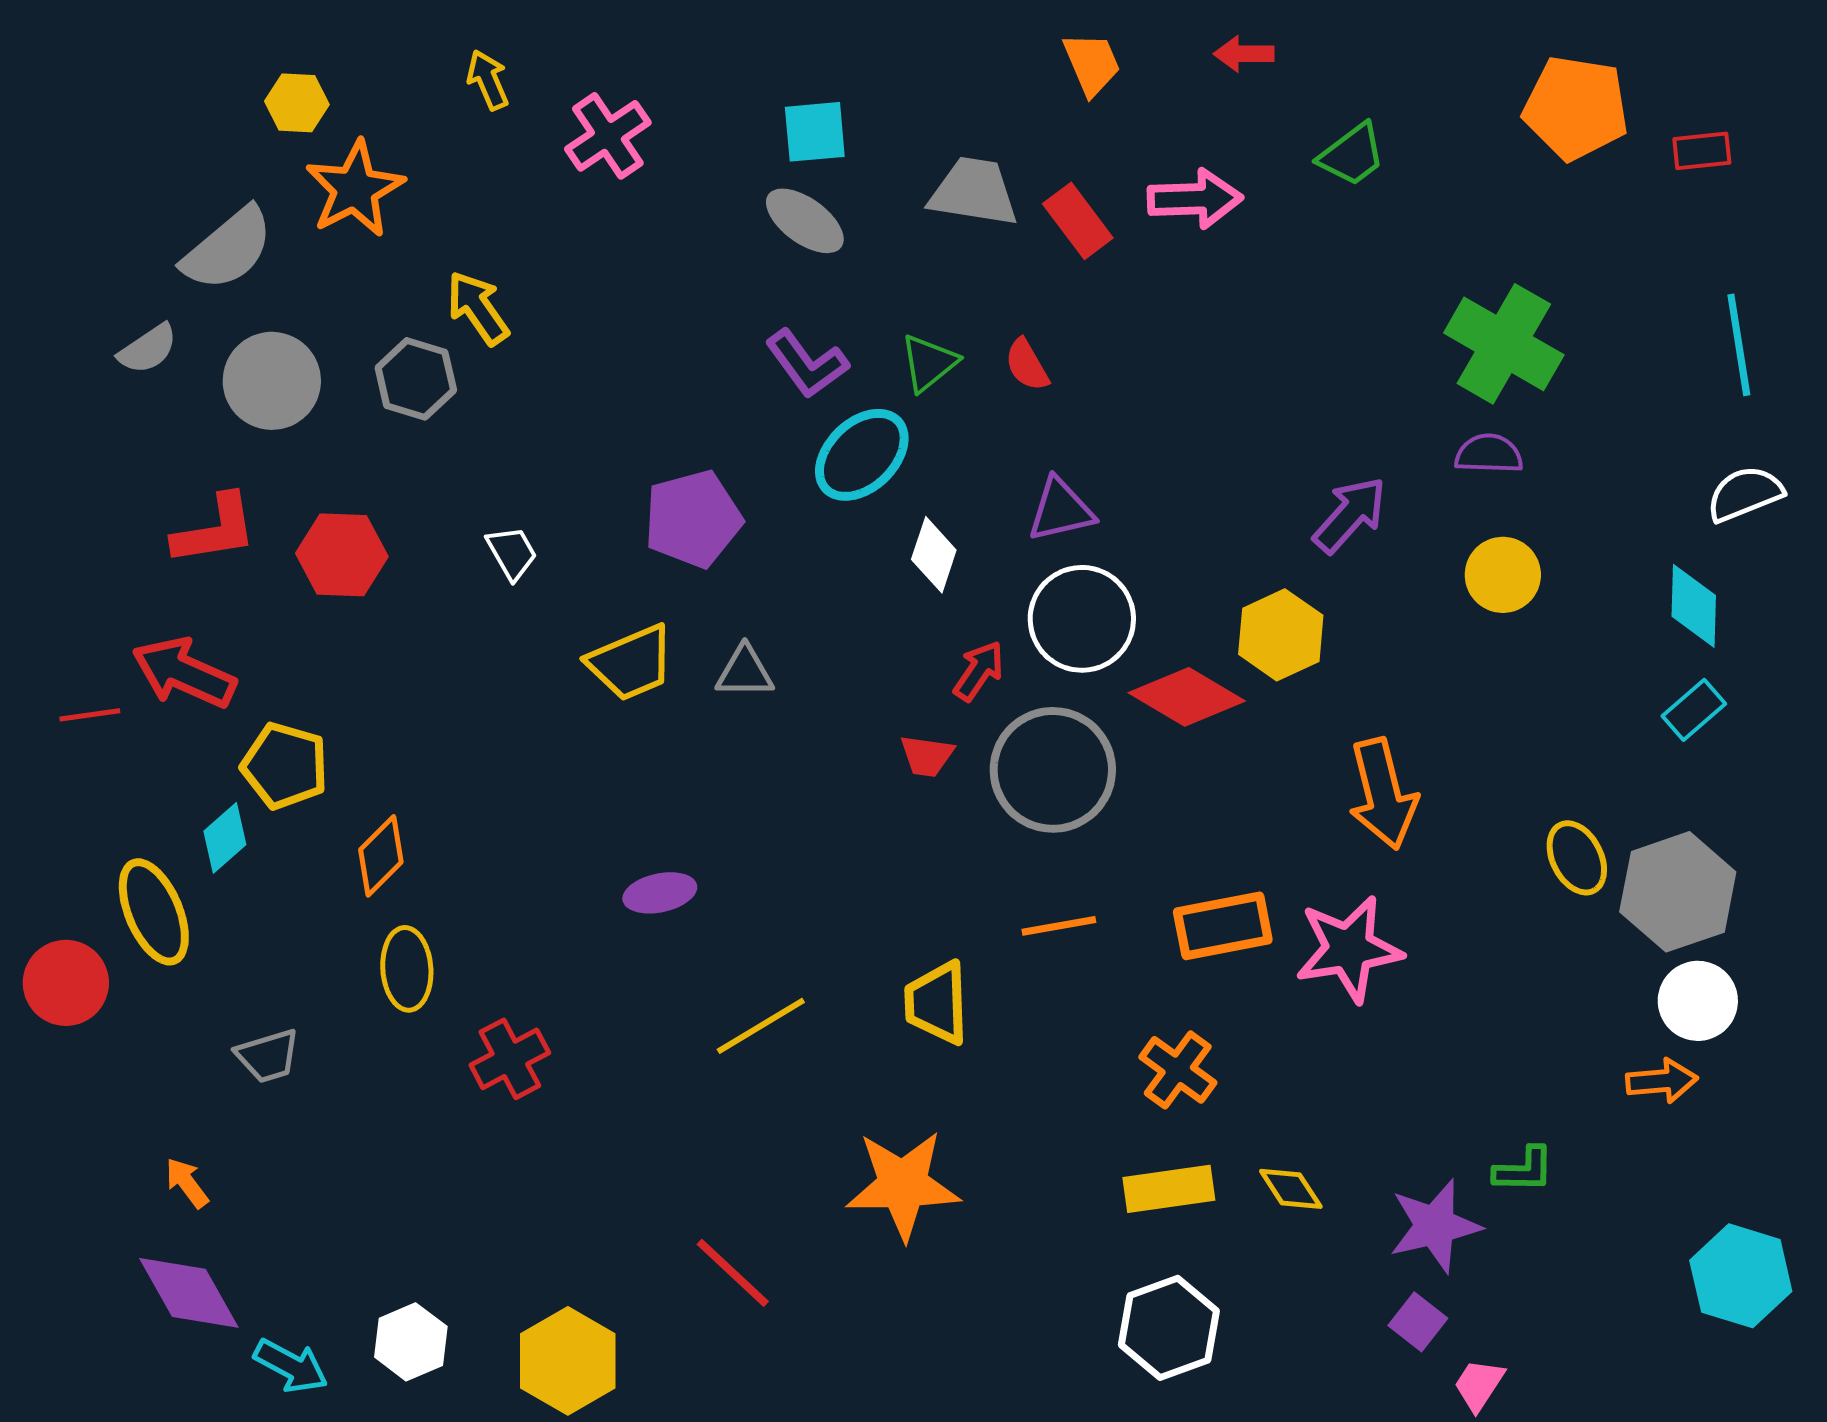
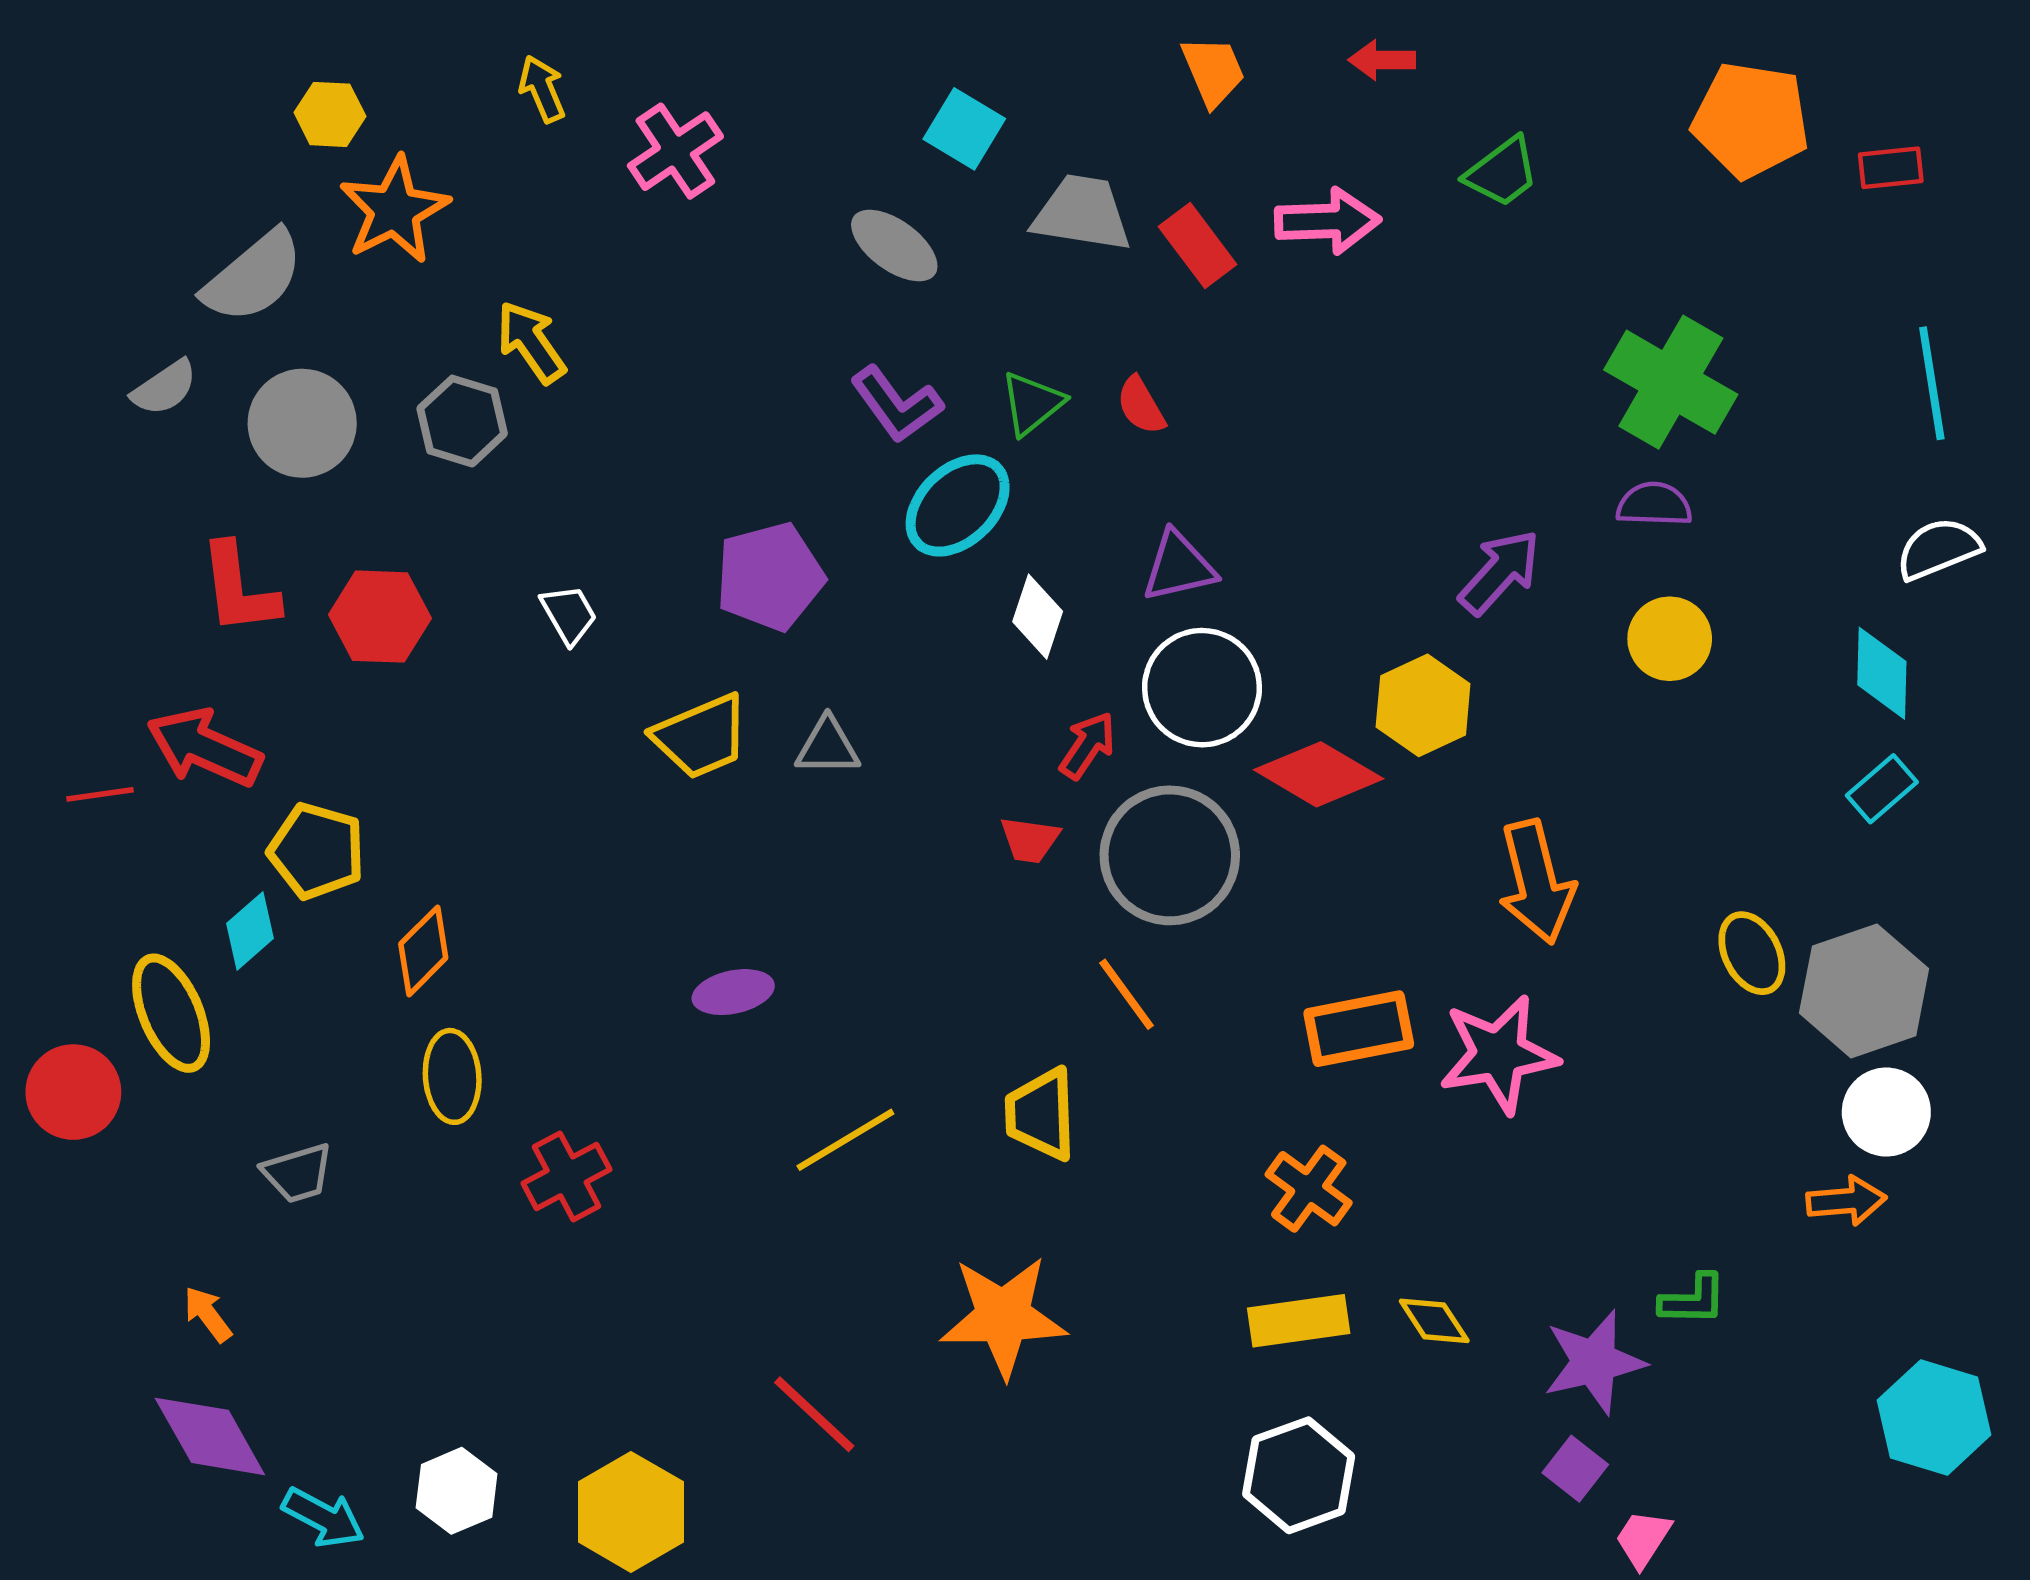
cyan square: (815, 132) -> (964, 129), moved, turned 36
red L-shape: (215, 530) -> (239, 589), turned 92
orange line: (1059, 926) -> (1126, 994), moved, turned 64

